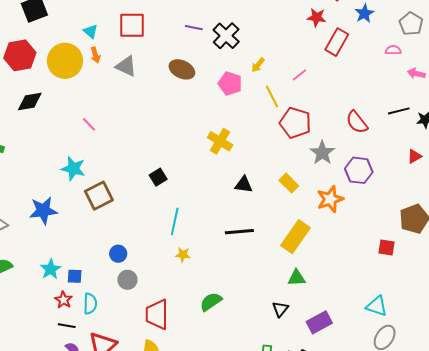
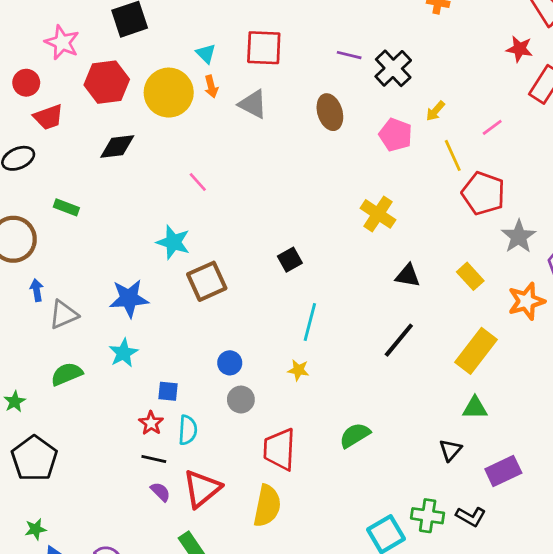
brown ellipse: (182, 69) -> (330, 112), turned 45
black line: (239, 232) -> (399, 340), turned -48
yellow star: (183, 255) -> (298, 370), moved
cyan star: (51, 269) -> (123, 353), moved

